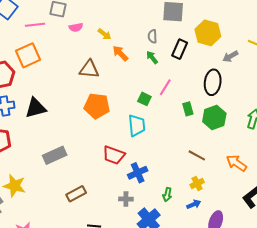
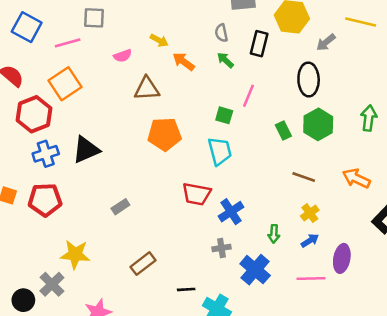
pink semicircle: (76, 27) -> (123, 56), moved
green rectangle: (188, 109) -> (283, 130), moved
gray rectangle: (55, 155) -> (120, 207), size x0.6
brown rectangle: (76, 194) -> (143, 264), moved

